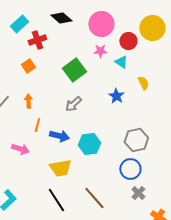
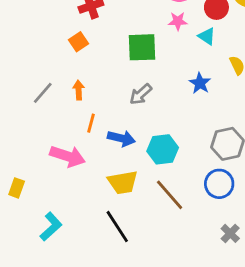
green square: (74, 70) -> (142, 47), turned 35
pink arrow: (20, 149) -> (68, 156), size x1.4
gray cross: (138, 193) -> (230, 233), moved
brown line: (94, 198) -> (170, 195), moved

